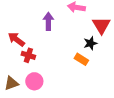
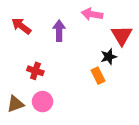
red arrow: (16, 39) -> (21, 26), moved
orange rectangle: (81, 59) -> (98, 76), turned 32

